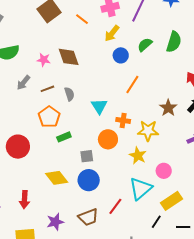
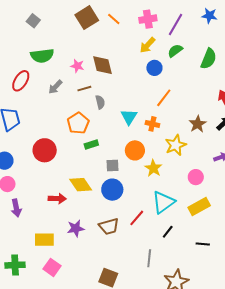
orange line: (82, 19) -> (114, 19), moved
green semicircle: (145, 45) -> (175, 51), moved
brown line: (47, 89) -> (84, 89), moved
orange cross: (123, 120) -> (152, 124), moved
yellow star: (148, 131) -> (176, 145), turned -30
yellow star: (138, 156) -> (153, 168), moved
pink circle: (164, 171) -> (196, 177), moved
red arrow: (24, 200) -> (57, 199), moved, turned -96
yellow rectangle: (171, 201) -> (199, 207), moved
black line: (156, 222) -> (168, 232), moved

